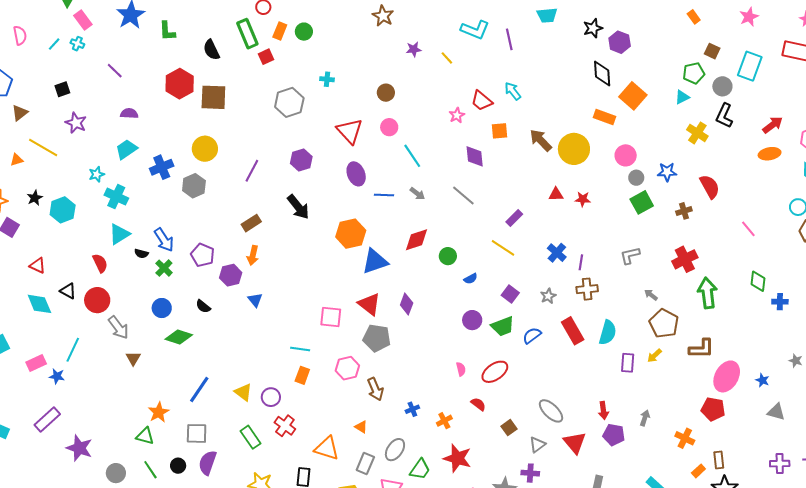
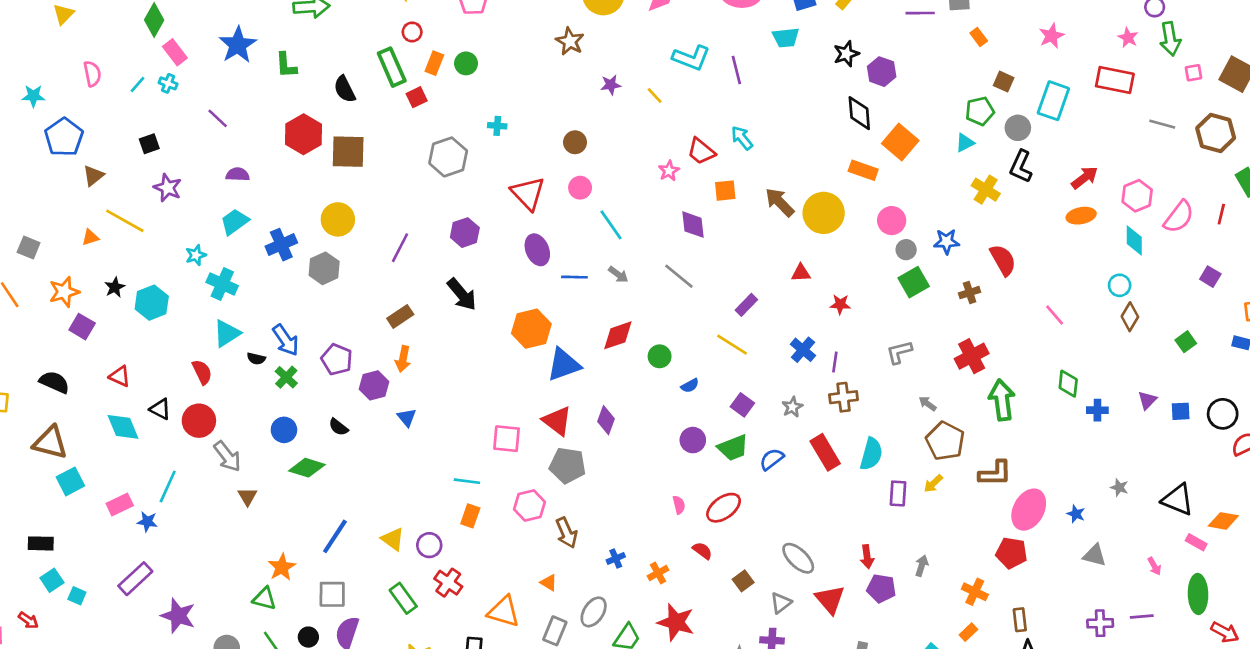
red star: (583, 199) -> (840, 304), moved
orange rectangle: (698, 471) -> (968, 632), moved

